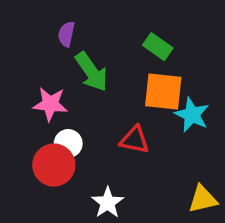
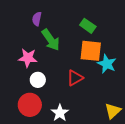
red triangle: (135, 140) -> (75, 78), turned -42
red circle: (54, 165) -> (30, 105), moved
yellow triangle: (203, 199) -> (113, 111), turned -30

